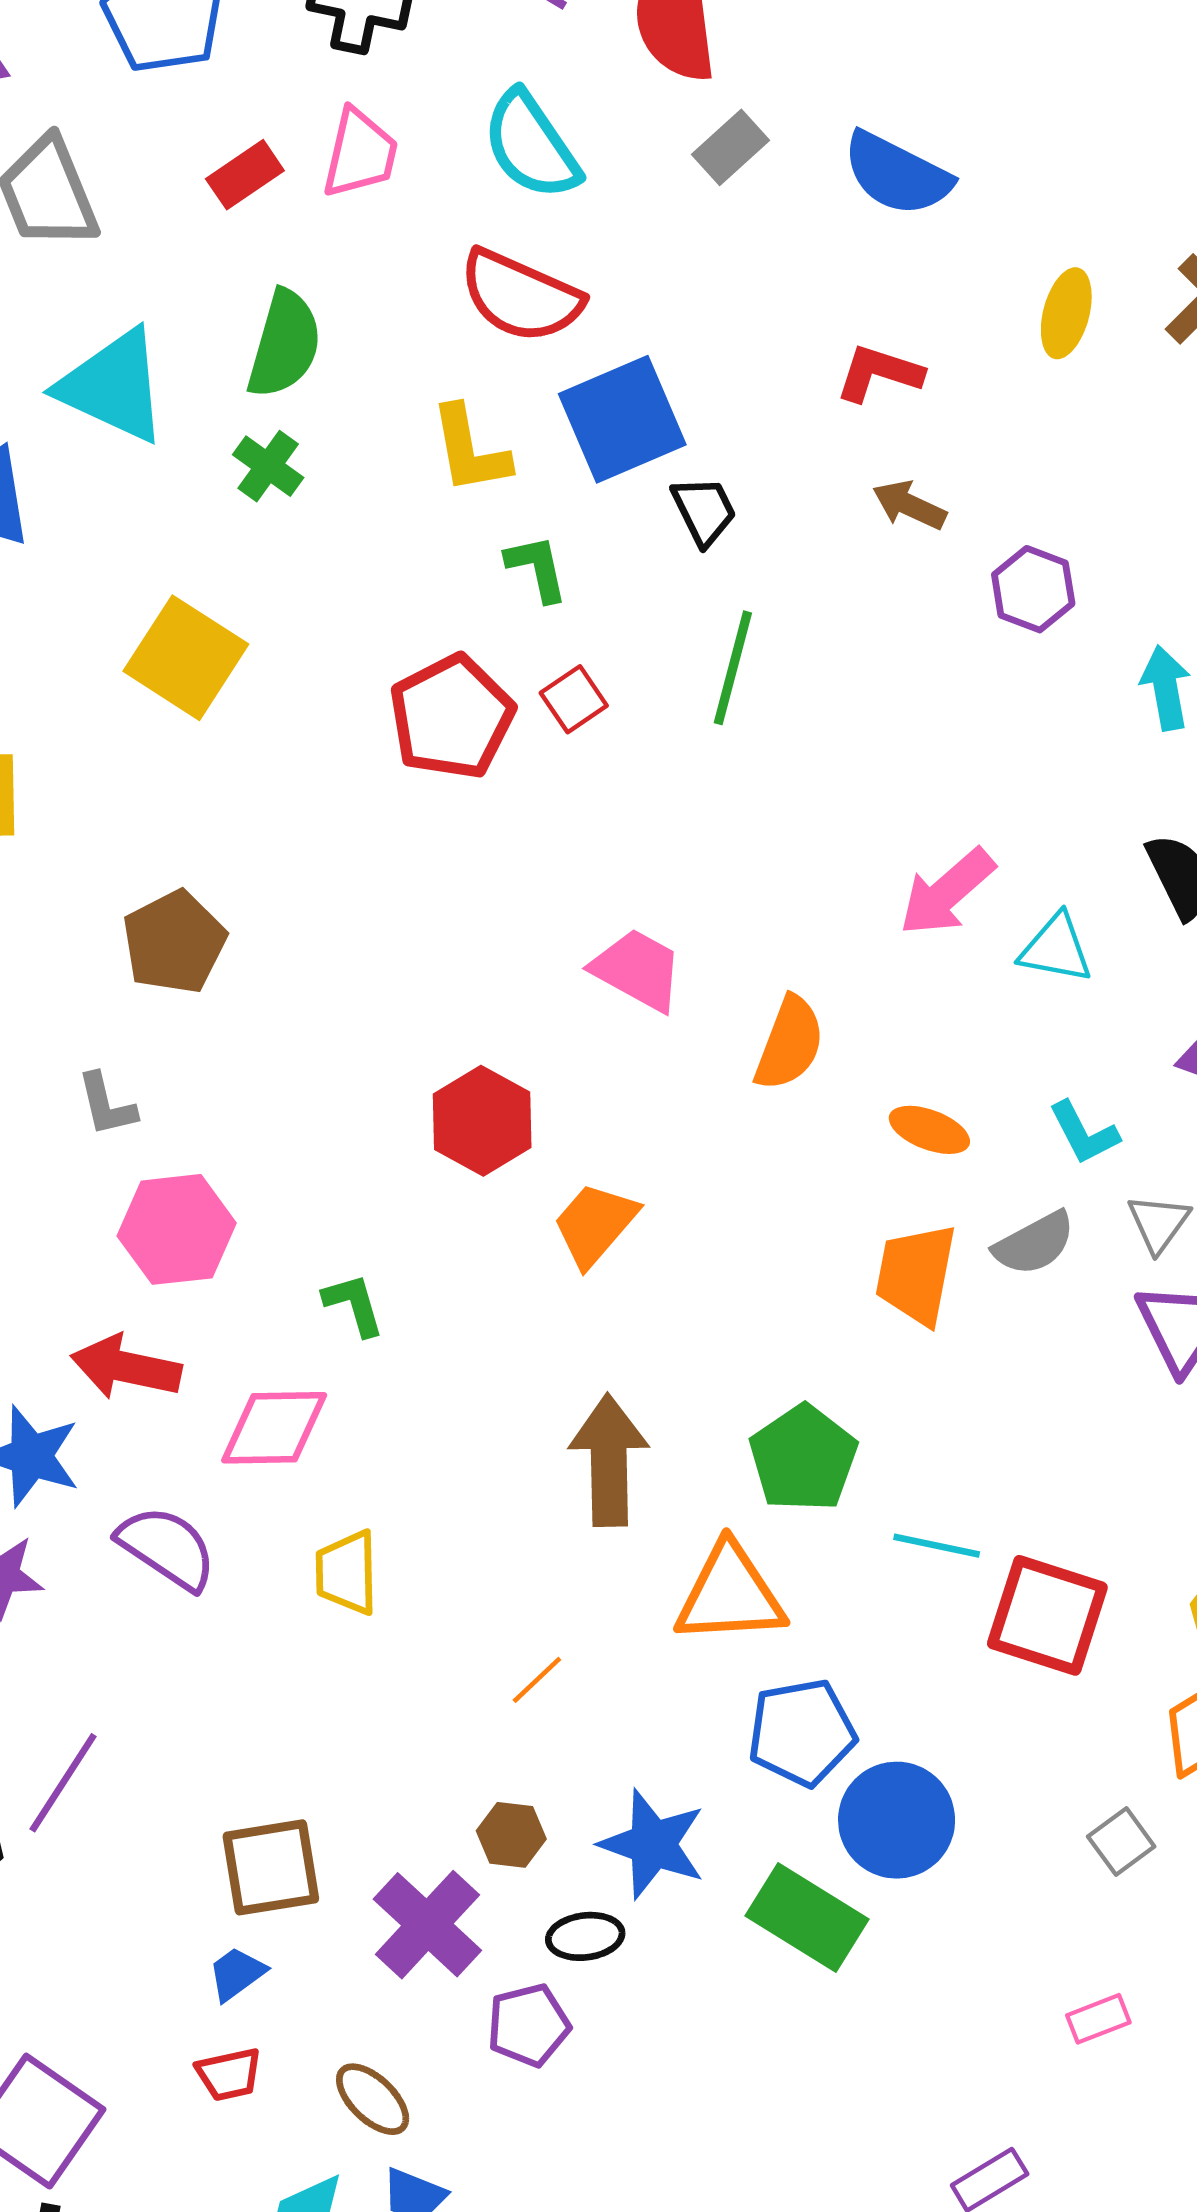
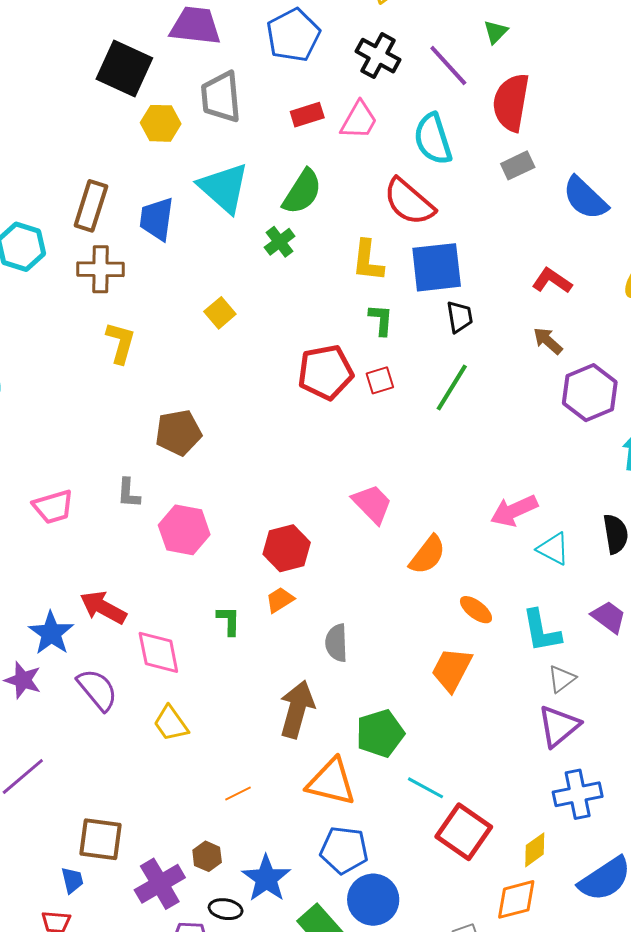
purple hexagon: (1033, 589) -> (590, 393), size x1.5
yellow square: (186, 658) -> (220, 313), size x0.6
cyan L-shape: (1084, 1133) -> (541, 631), size x1.4
orange trapezoid: (595, 1224) -> (280, 600), moved, size x0.7
pink hexagon: (177, 1229) -> (184, 530), moved
gray semicircle: (1034, 1243) -> (336, 643), moved, turned 99
green L-shape: (354, 1304) -> (229, 621), moved
pink diamond: (274, 1428) -> (158, 652), turned 63
yellow trapezoid: (347, 1573) -> (171, 723), turned -51
blue trapezoid: (237, 1974) -> (72, 880), turned 96

